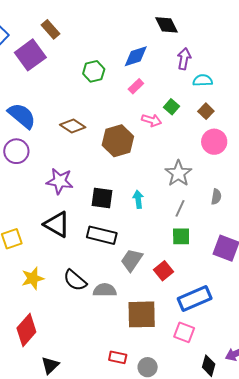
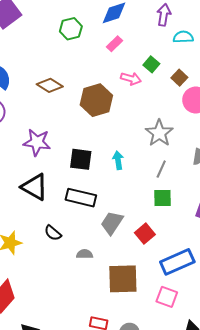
brown square: (206, 111) -> (179, 78), moved
black semicircle: (75, 280) -> (53, 233), moved, size x0.7
gray semicircle: (105, 290) -> (85, 254), size x0.7

